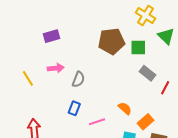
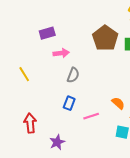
brown pentagon: (111, 41) -> (105, 38), turned -30
pink arrow: (56, 68) -> (61, 53), moved

